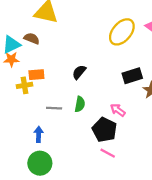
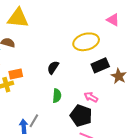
yellow ellipse: (122, 32) -> (86, 42), moved, turned 40
gray line: (54, 108) -> (34, 121), moved, turned -56

